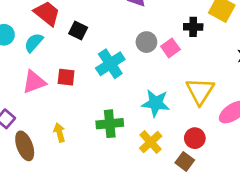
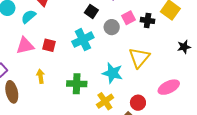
black square: (78, 30) -> (91, 11), moved
pink square: (170, 48) -> (129, 18), moved
yellow triangle: (200, 91) -> (139, 58), moved
yellow arrow: (59, 133) -> (41, 76), moved

